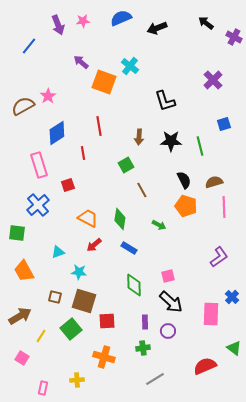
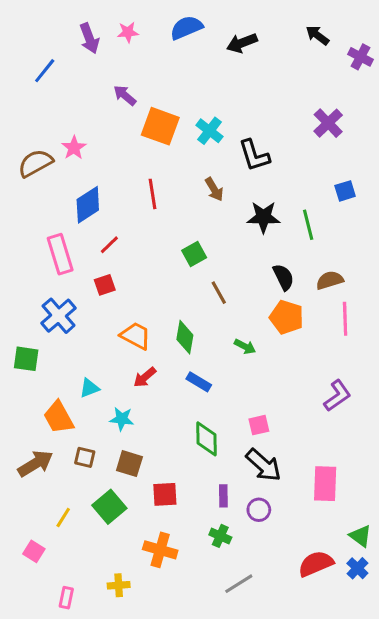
cyan cross: (130, 66) -> (210, 131), moved
brown arrow: (139, 137) -> (214, 189), moved, turned -35
red line: (83, 153) -> (109, 245), moved, turned 56
orange trapezoid: (24, 271) -> (59, 417), moved
blue cross: (232, 297) -> (357, 568), moved
brown square: (84, 301) -> (129, 464), size x0.7
brown arrow: (20, 316) -> (35, 464), moved
green cross: (143, 348) -> (220, 536), turned 32

